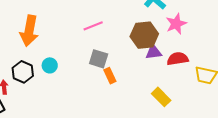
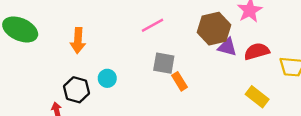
orange arrow: (29, 31) -> (78, 41), size x0.7
purple triangle: (154, 52) -> (227, 47), turned 30
yellow rectangle: (161, 97) -> (257, 97), moved

